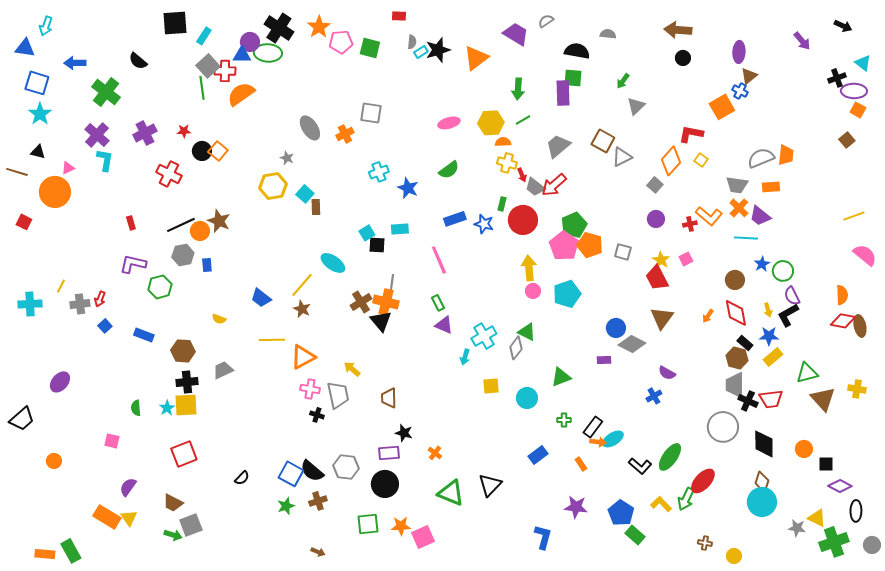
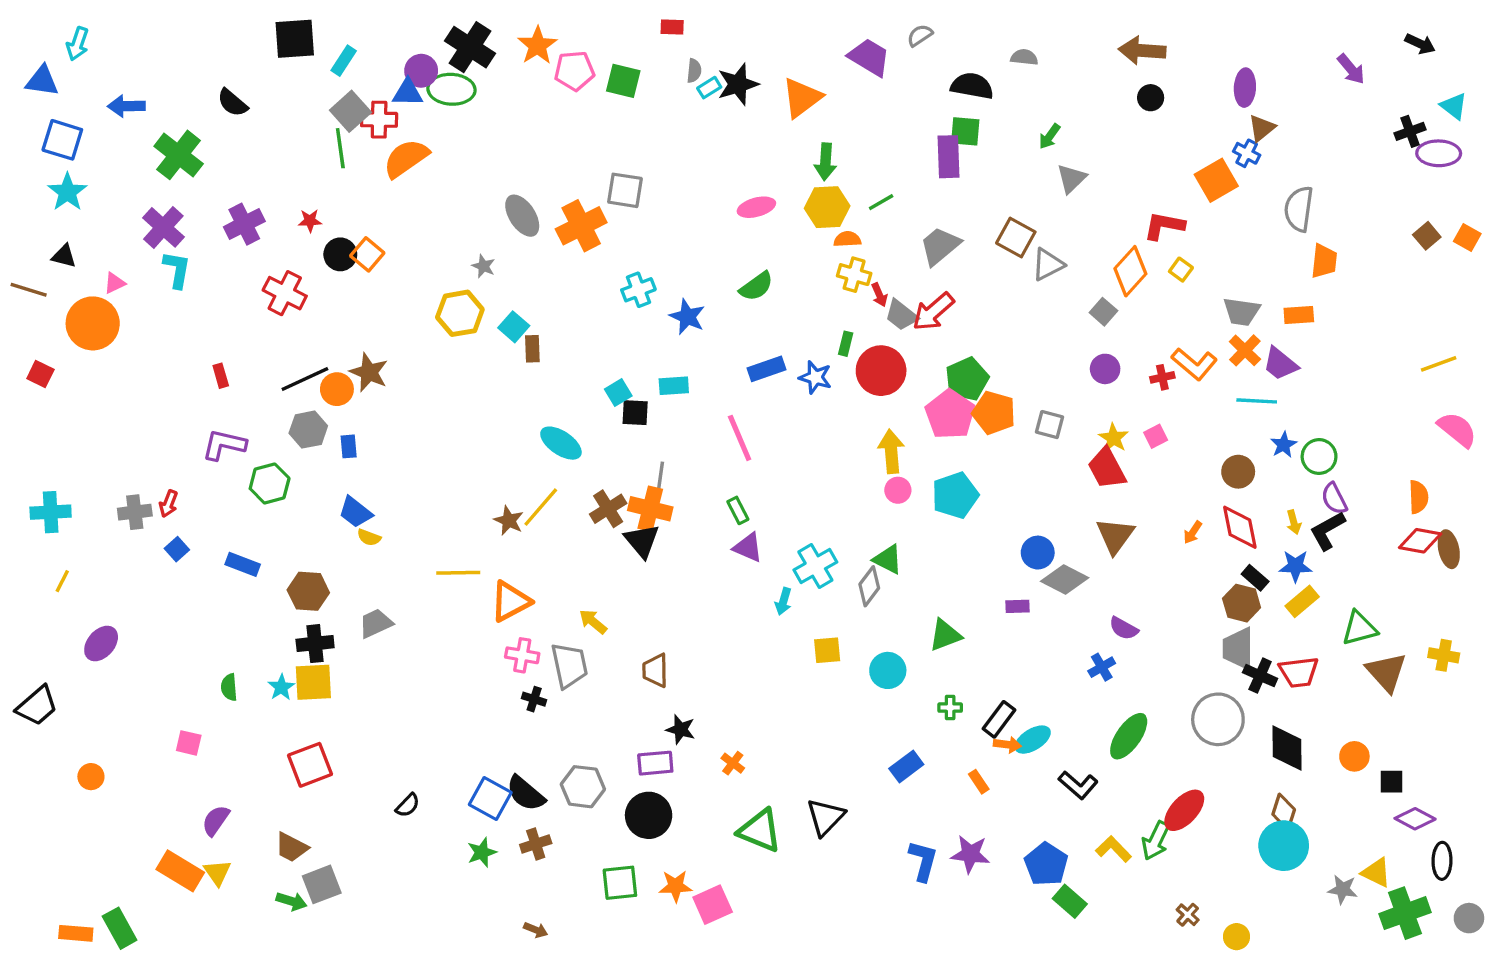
green arrow: (518, 89) -> (825, 162), moved
orange square: (858, 110) -> (1467, 238), moved
orange cross: (345, 134) -> (581, 226), size x1.6
gray semicircle: (761, 158) -> (1299, 209), moved, turned -60
yellow line: (302, 285) -> (541, 507), moved
yellow line: (61, 286) -> (62, 581), moved
blue trapezoid: (261, 298) -> (355, 512), moved
green ellipse: (670, 457) -> (1129, 736), moved
blue L-shape: (543, 537) -> (923, 861), moved
brown cross: (705, 543) -> (1188, 915), turned 32

